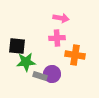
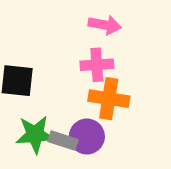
orange cross: (75, 55) -> (109, 99), moved
green star: (26, 62) -> (35, 135), moved

